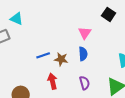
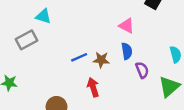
pink triangle: (85, 33) -> (127, 26), turned -32
purple semicircle: (84, 83) -> (142, 70), moved

